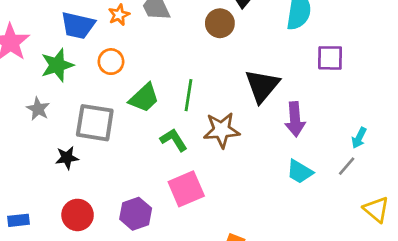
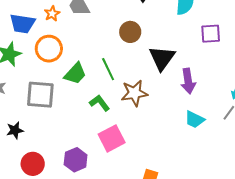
brown circle: (220, 23) -> (130, 32), moved
orange circle: (111, 62) -> (49, 49), size x1.4
green line: (189, 95) -> (108, 69), turned -30
black star: (67, 158) -> (15, 130), moved

